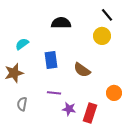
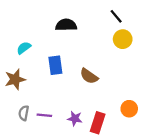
yellow circle: (102, 36) -> (123, 39), moved
purple line: (54, 93) -> (44, 115), moved
orange circle: (114, 93) -> (129, 109), moved

